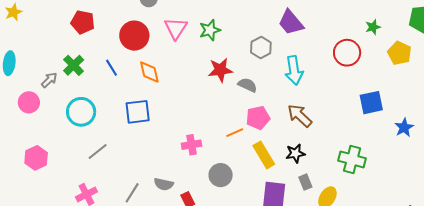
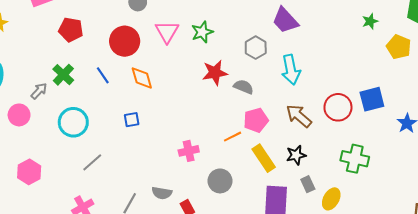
red circle: (347, 53) -> (338, 107), moved
blue square: (138, 112) -> (132, 120), size x0.6

